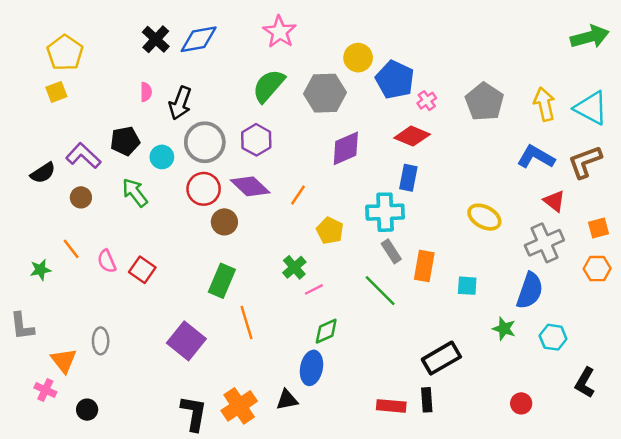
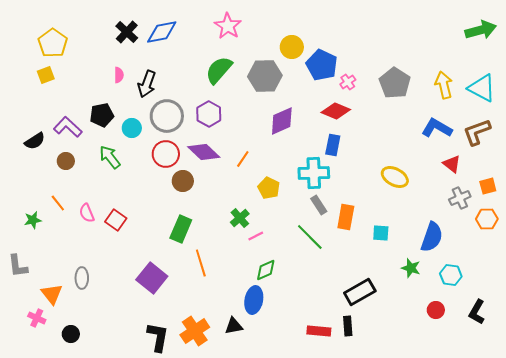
gray cross: (544, 243) -> (460, 198), moved, size x0.7
red circle: (521, 403) -> (436, 310), moved

